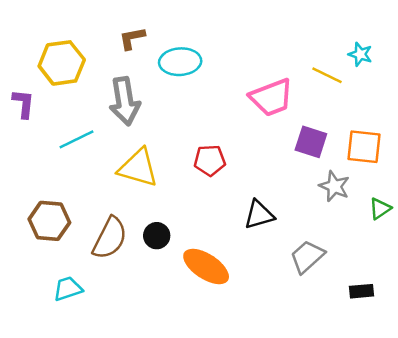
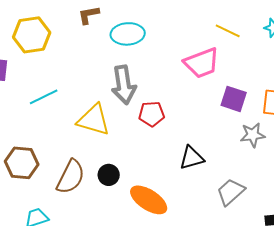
yellow line: (327, 75) -> (228, 31), moved
gray arrow: (125, 101) -> (124, 85), moved
gray star: (334, 186) -> (253, 135), turned -30

